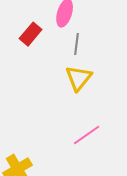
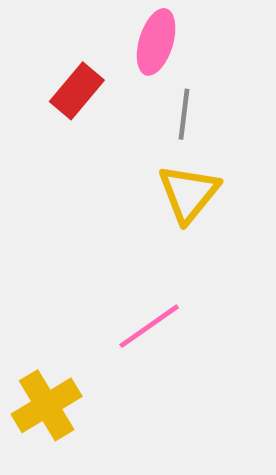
pink line: (87, 135) -> (149, 326), moved

